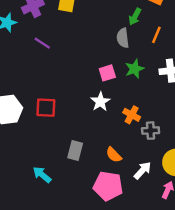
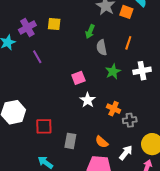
green arrow: (135, 17) -> (90, 32), moved
purple line: (42, 43) -> (37, 57), turned 32
pink square: (107, 73) -> (78, 78), moved
red square: (46, 108) -> (44, 126), moved

